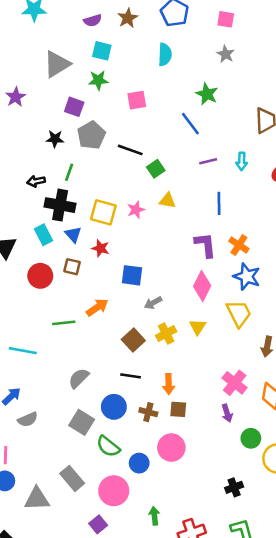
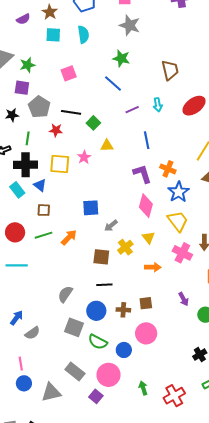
cyan square: (102, 51) -> (53, 35), moved
gray star: (226, 54) -> (130, 25), size x1.5
green star: (98, 80) -> (27, 65), moved
red star: (101, 248) -> (56, 130), moved
red circle: (40, 276) -> (15, 232), moved
blue star: (247, 277) -> (179, 192), turned 30
green line: (64, 323) -> (44, 235), moved
brown square: (133, 340) -> (101, 257), turned -30
cyan line: (23, 351) -> (17, 265), moved
pink cross: (235, 383) -> (182, 253), moved
orange arrow: (169, 384) -> (153, 267), moved, turned -77
purple square: (98, 524) -> (96, 396), moved

